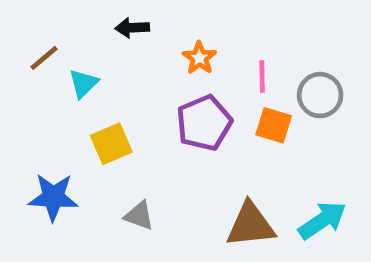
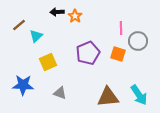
orange star: (199, 58) -> (75, 16), moved
pink line: (262, 76) -> (121, 28), moved
cyan arrow: (322, 220) -> (139, 95), turned 90

